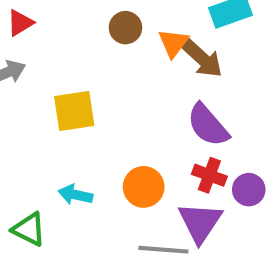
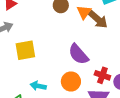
yellow square: (74, 111) -> (25, 50), moved
purple semicircle: (208, 125) -> (78, 54), moved

